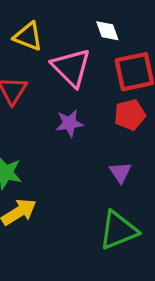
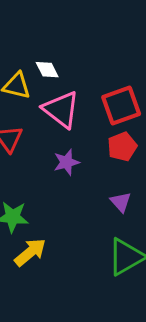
white diamond: (107, 31) -> (47, 70), moved

